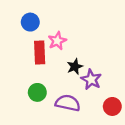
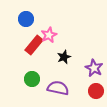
red rectangle: (40, 53) -> (34, 45), turned 42
purple star: (91, 79) -> (94, 68), moved

